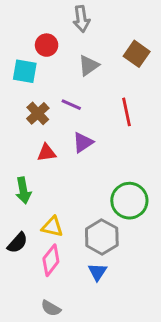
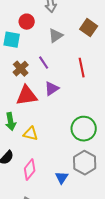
purple line: (71, 105) -> (44, 63), turned 32
red triangle: (47, 153) -> (27, 96), size x1.6
yellow triangle: (52, 227) -> (31, 134), moved
gray hexagon: (102, 237) -> (85, 163), moved

